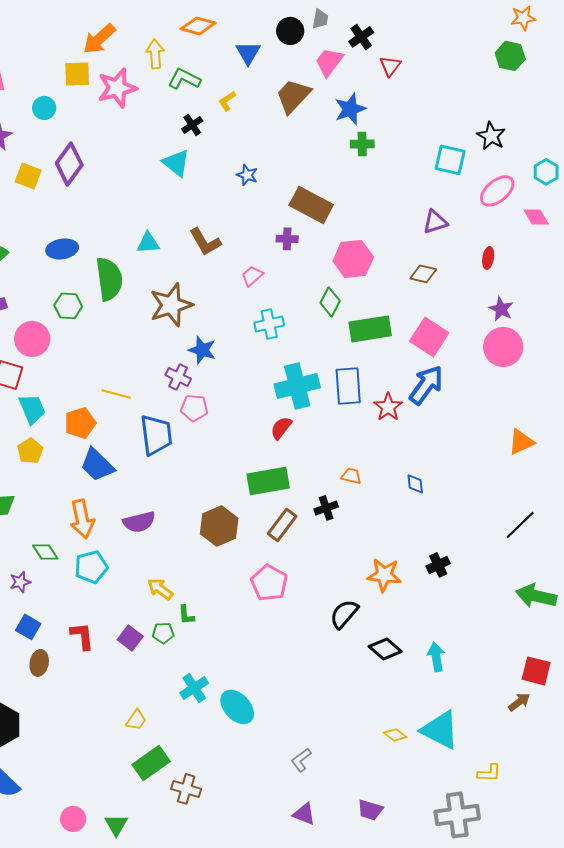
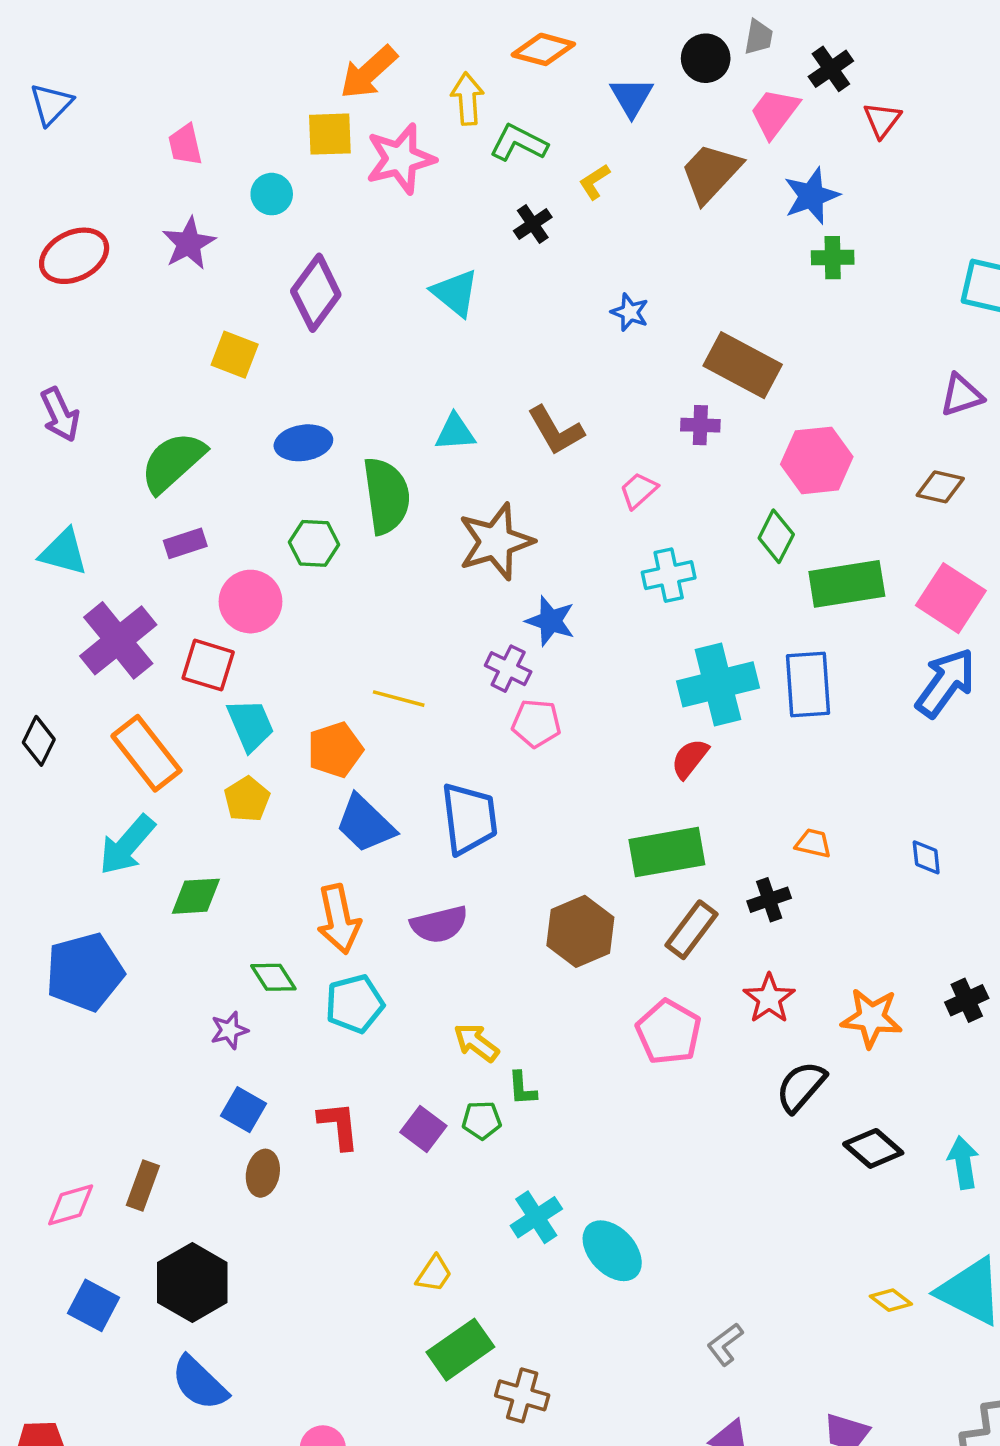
cyan triangle: (176, 163) -> (455, 293), moved
yellow square: (28, 176) -> (235, 355), moved
red star: (388, 407) -> (769, 998), moved
blue trapezoid: (156, 435) -> (469, 819), moved

